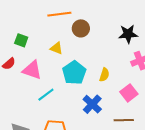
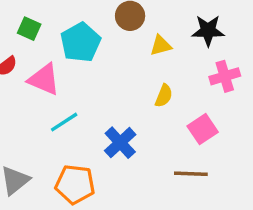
yellow triangle: (56, 48) -> (161, 45), moved, turned -40
cyan pentagon: (74, 73) -> (81, 42), moved
blue cross: (92, 104) -> (120, 143), moved

